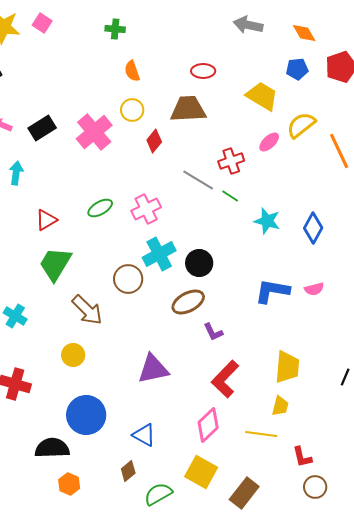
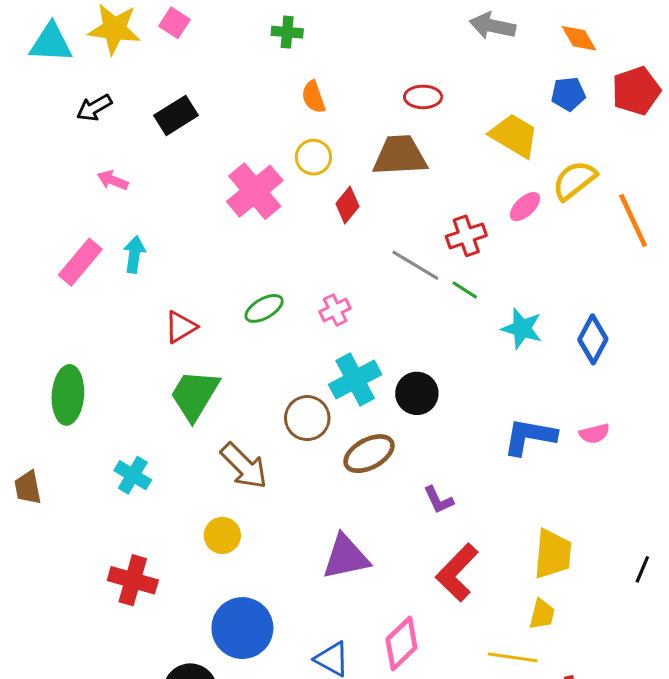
black rectangle: (42, 128) -> (176, 115), moved
pink cross: (146, 209) -> (335, 310), size x0.7
brown ellipse: (188, 302) -> (369, 454), moved
pink diamond: (208, 425) -> (401, 643), moved

